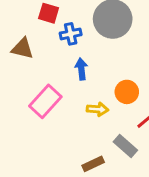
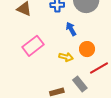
blue arrow: (81, 69) -> (71, 29), moved, turned -32

